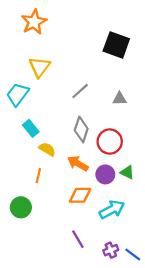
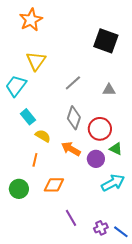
green triangle: (127, 172) -> (116, 149), moved
orange diamond: (80, 195) -> (54, 185), moved
cyan arrow: (112, 210) -> (113, 183), moved

